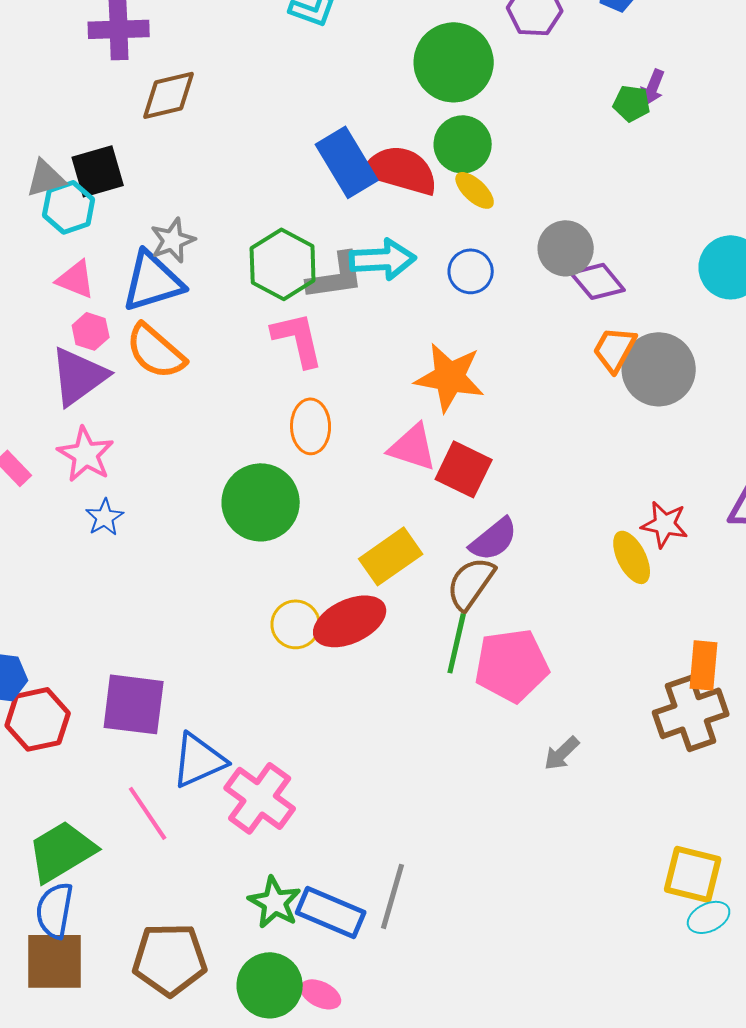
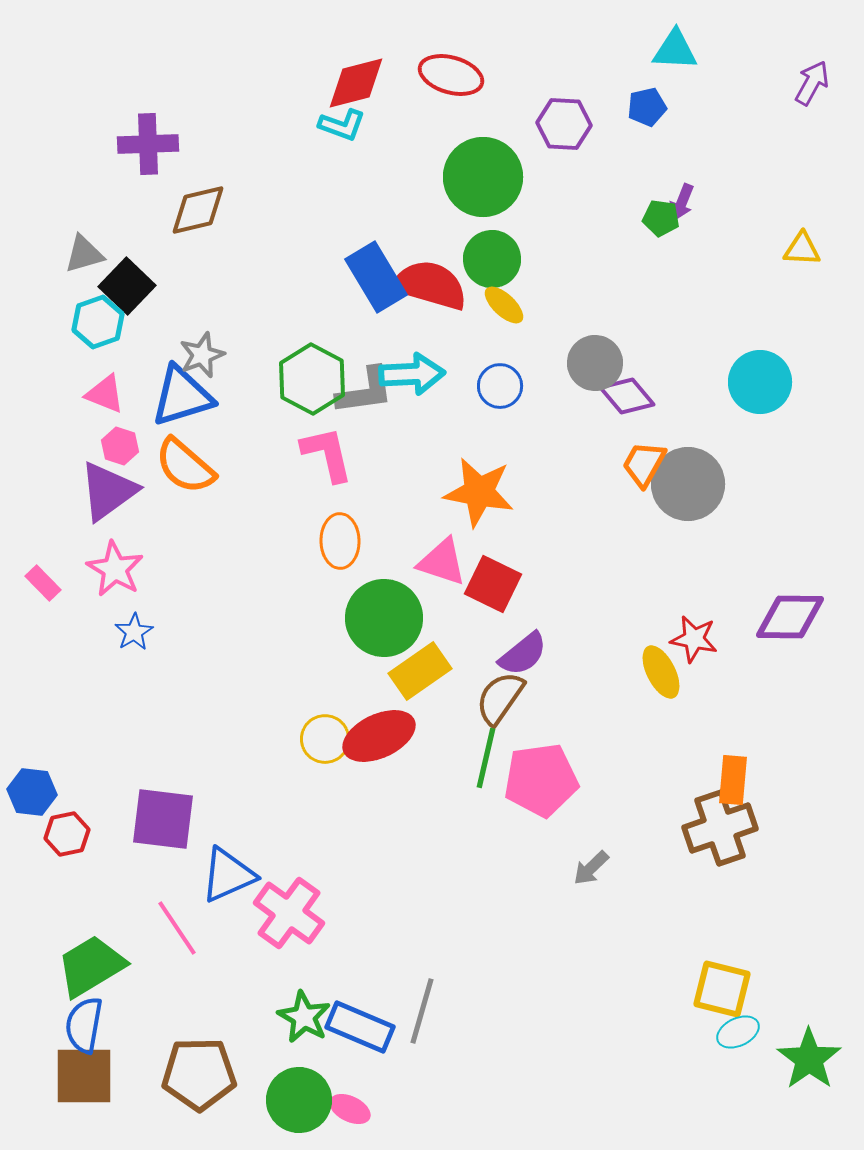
black square: (98, 171) -> (127, 286), turned -30
gray triangle: (46, 178) -> (84, 254), moved
green circle: (261, 502) -> (384, 618), moved
red hexagon: (38, 719) -> (67, 834), size x0.7

